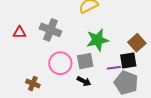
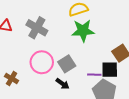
green star: (97, 40) -> (83, 31), moved
gray square: (85, 61) -> (67, 64), turned -30

